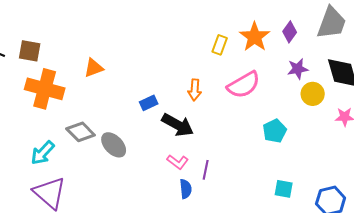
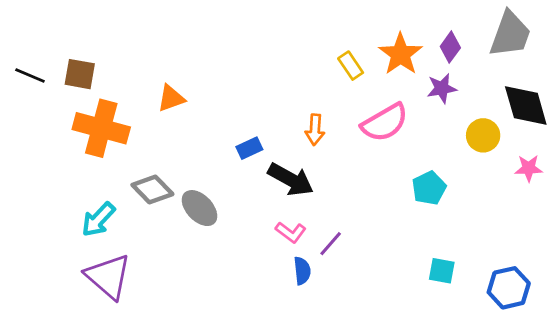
yellow rectangle: (220, 45) -> (351, 66), turned -54
purple star: (298, 69) -> (442, 88), moved
purple line: (206, 170) -> (331, 244), turned 30

